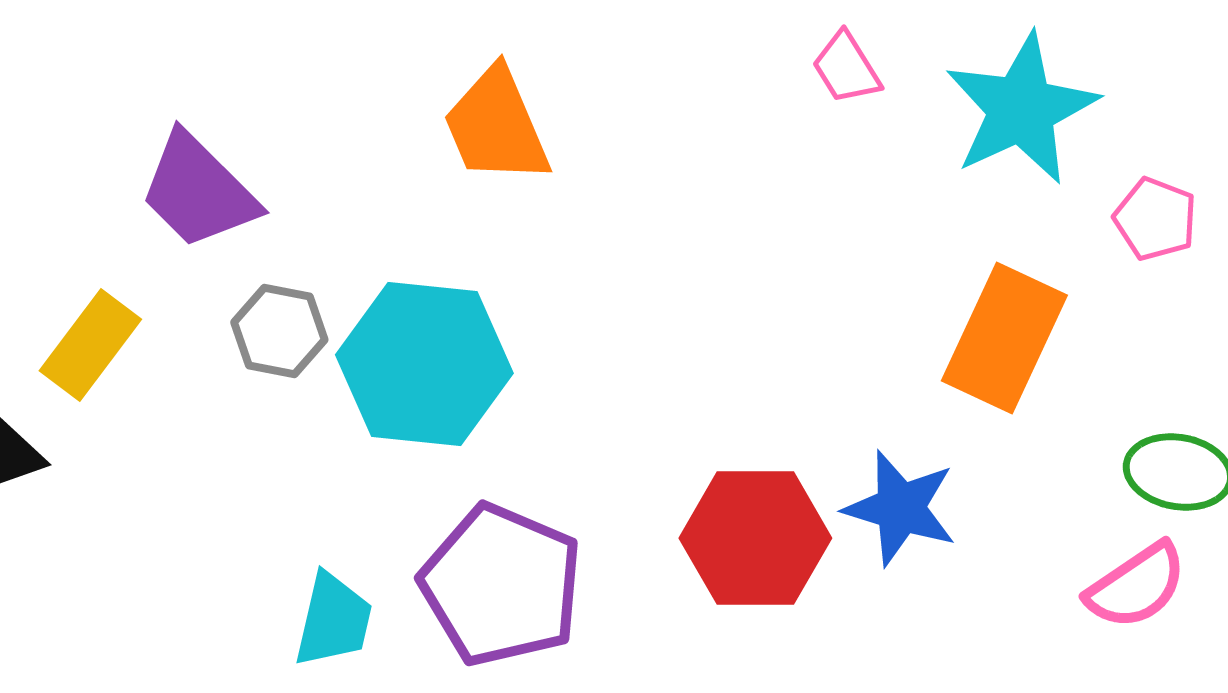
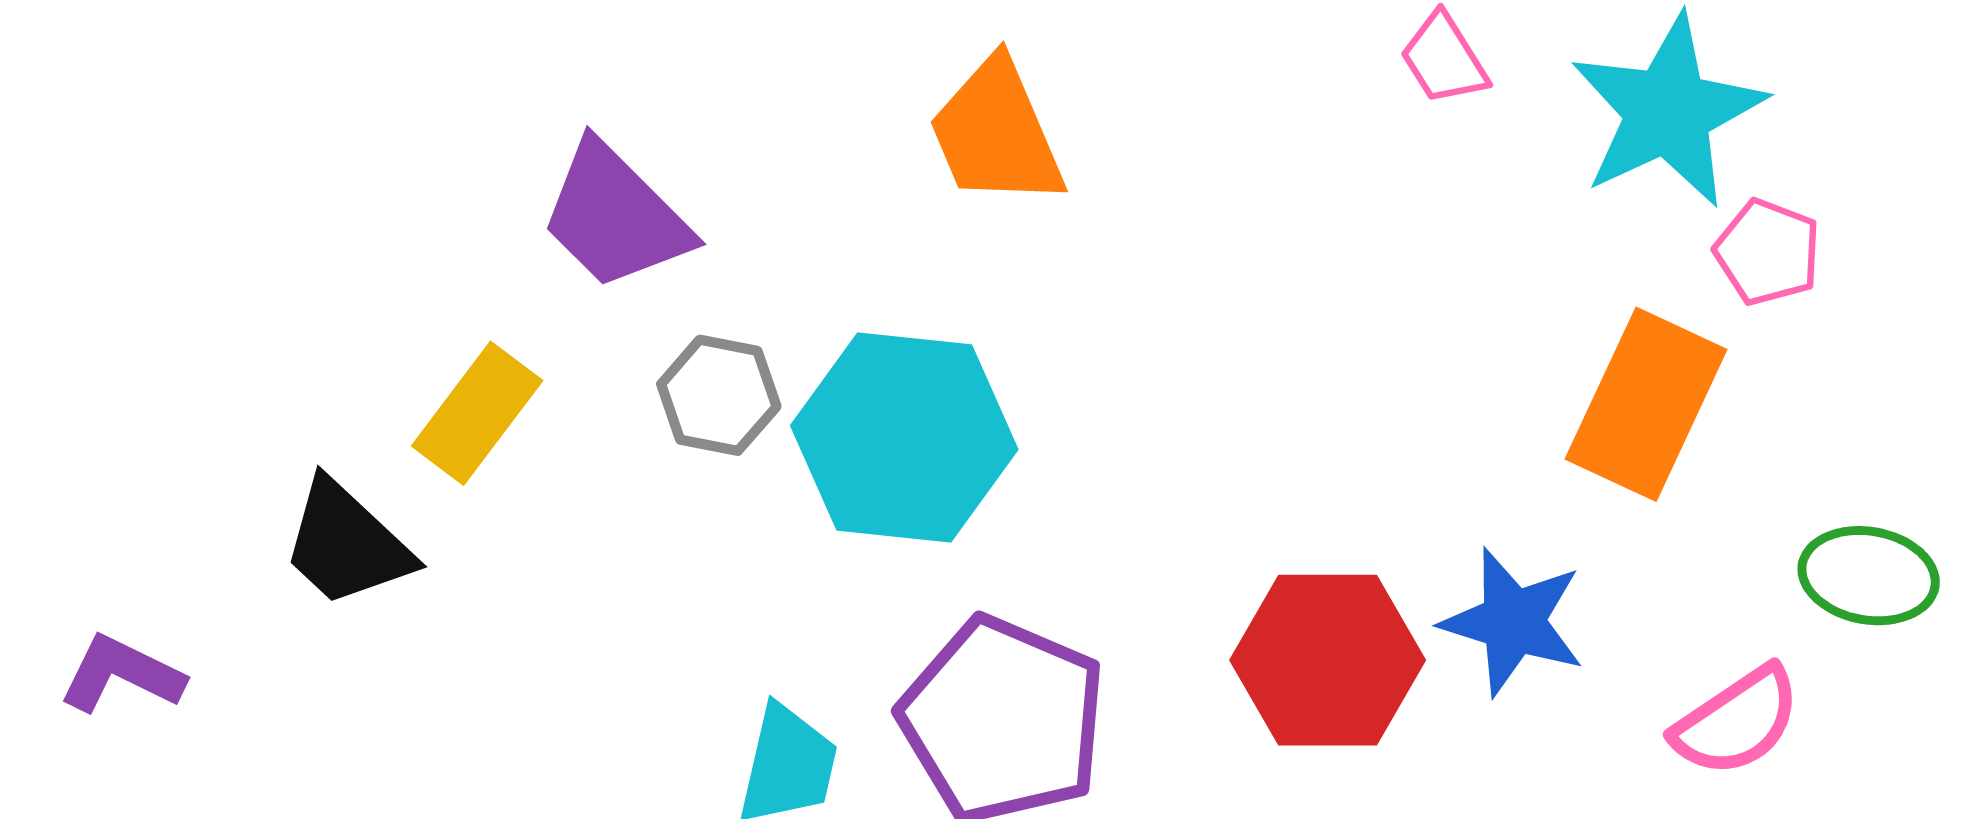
pink pentagon: (1155, 219) -> (1768, 252), moved
pink semicircle: (1136, 586) -> (1737, 721), moved

